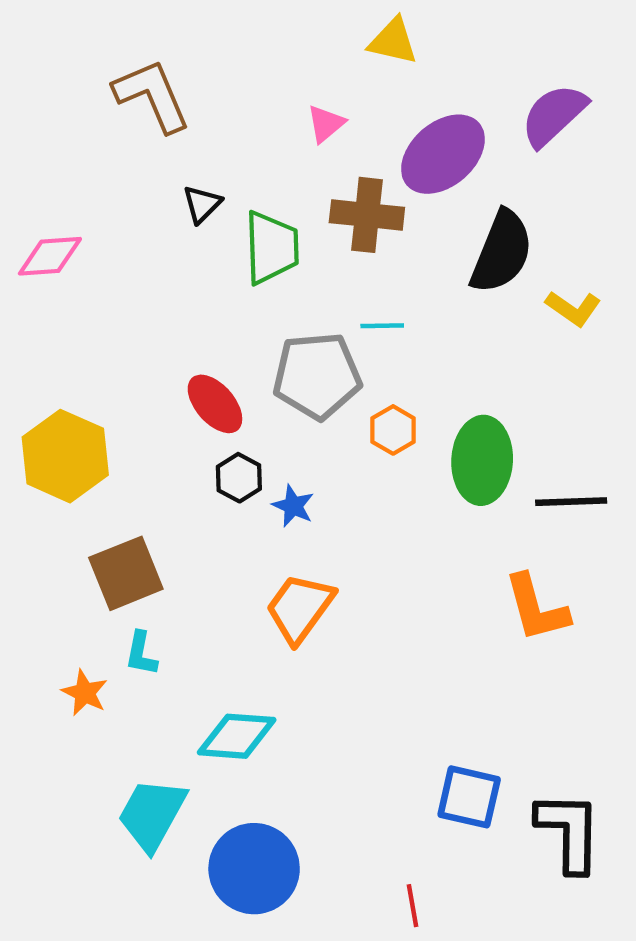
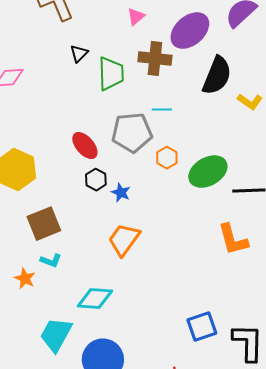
green ellipse: (482, 460) -> (208, 172), turned 57
cyan L-shape: (141, 654) -> (51, 261), turned -80
blue square: (469, 797) -> (202, 327), turned -32

